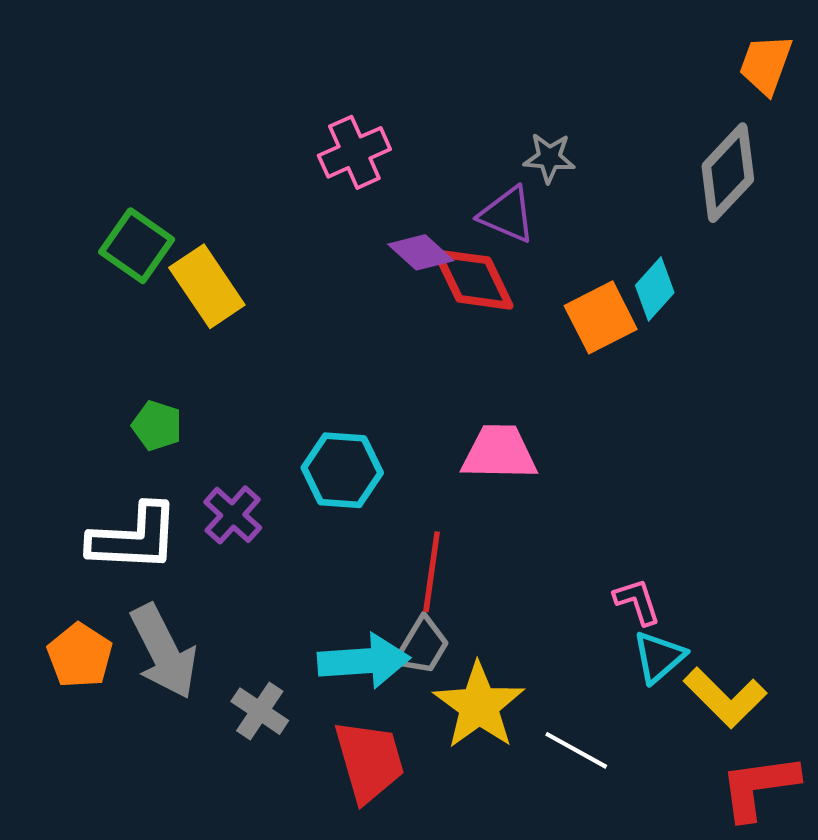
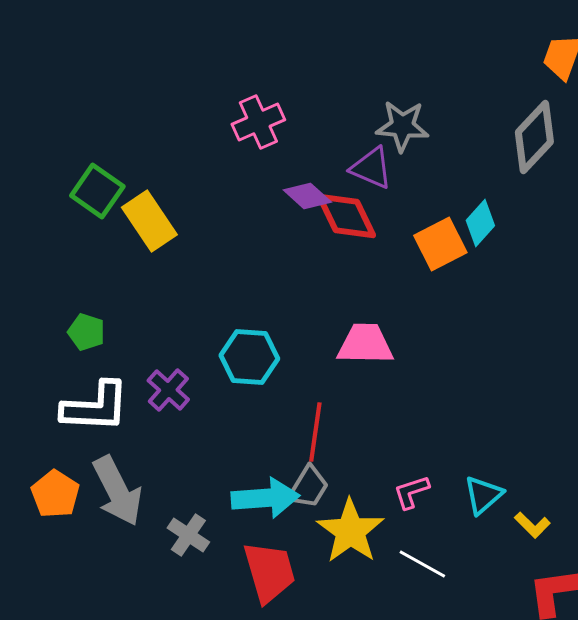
gray star: (549, 158) -> (402, 126), size x1.4
green pentagon: (157, 426) -> (86, 332), moved
pink L-shape: (637, 601) -> (411, 492), moved, turned -90
yellow L-shape: (725, 698) -> (532, 525), size x0.6

